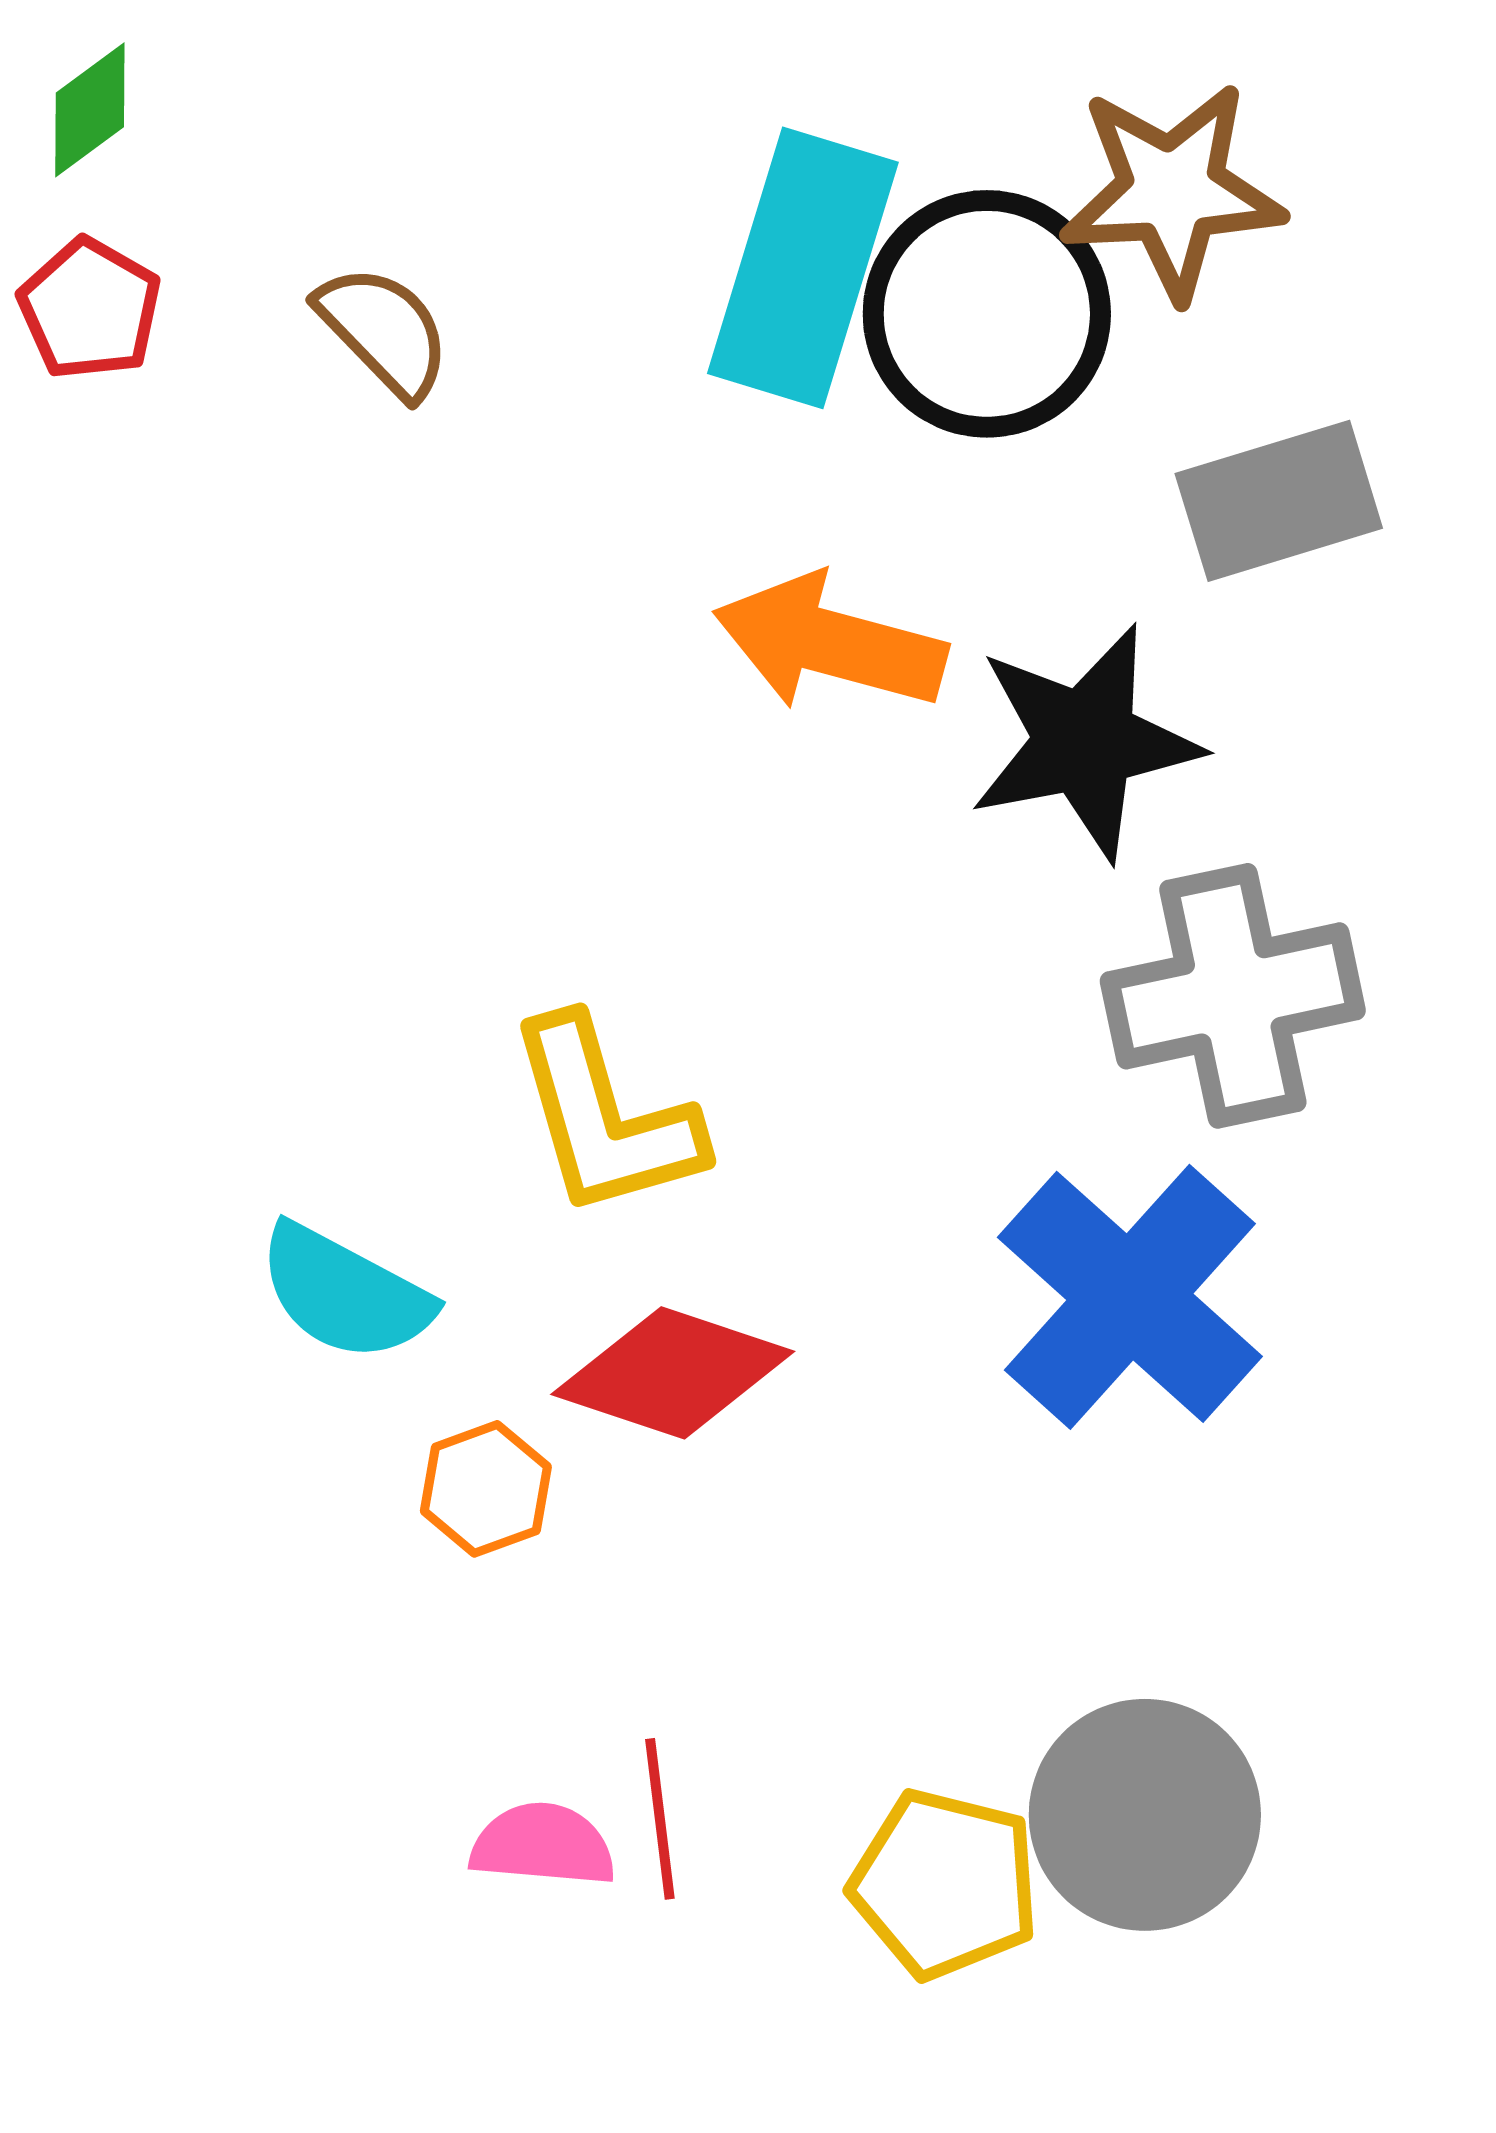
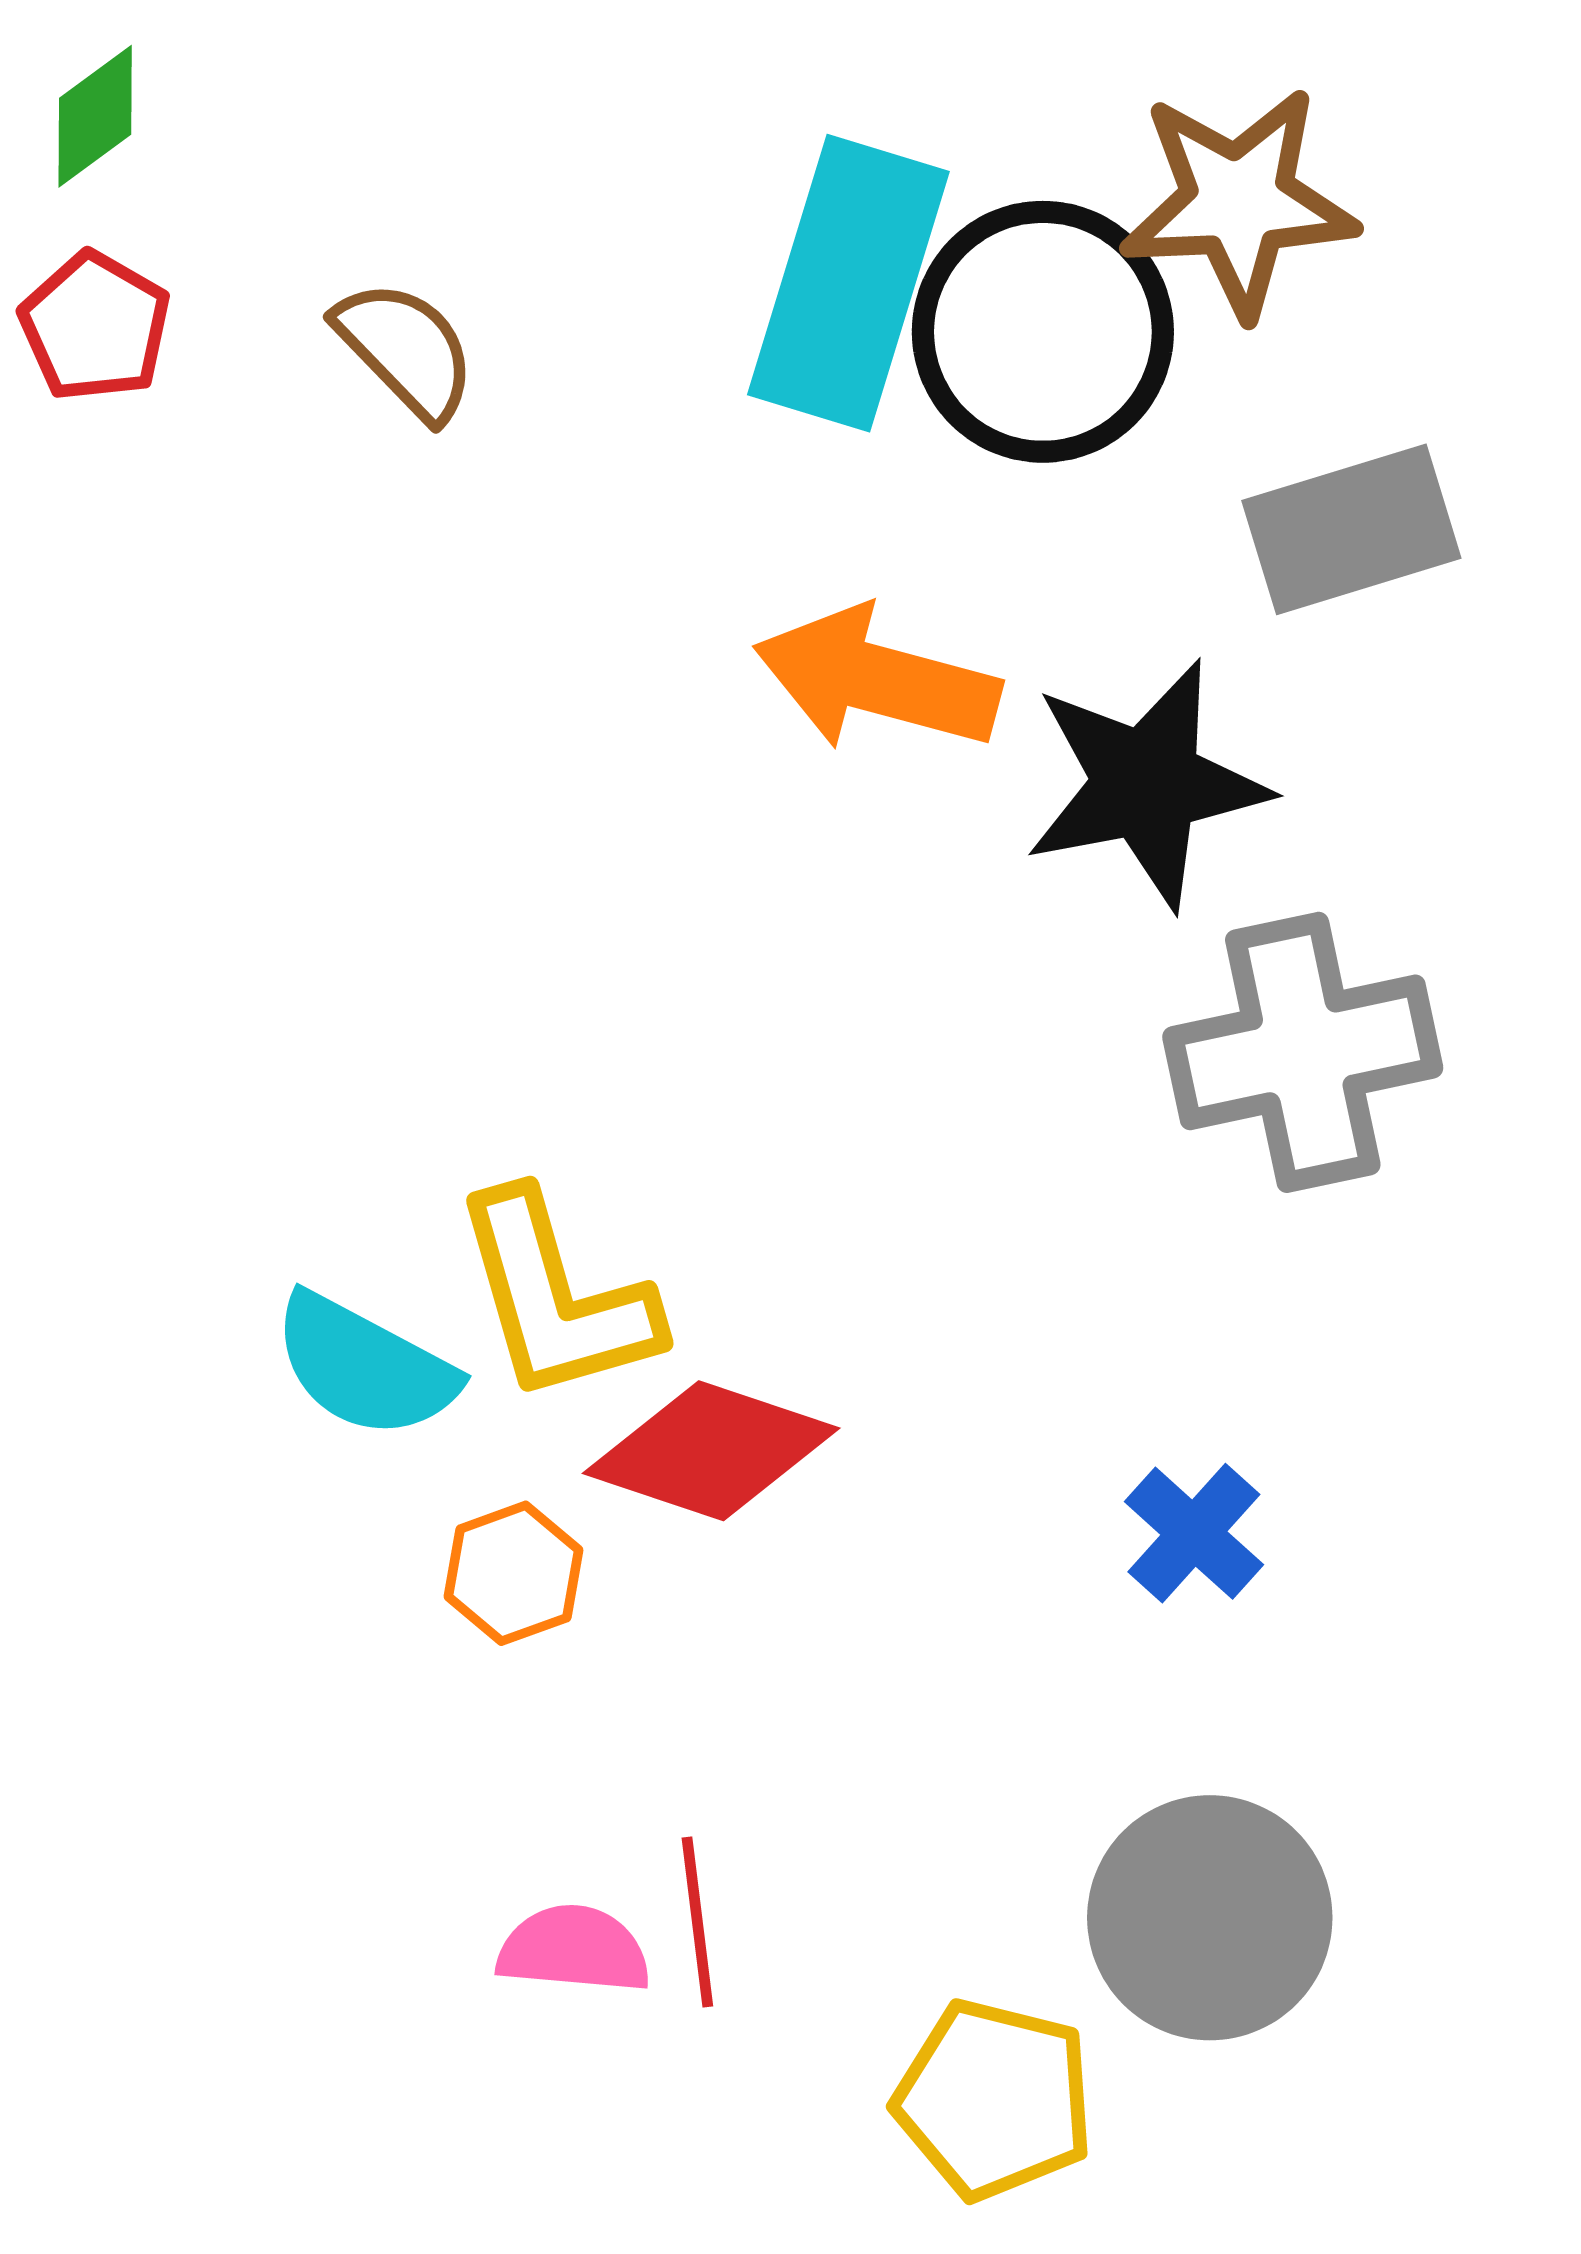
yellow L-shape: (605, 1118) -> (556, 1298), moved
blue cross: (1130, 1297) -> (1194, 1533), moved, size x0.5
yellow pentagon: (945, 1884) -> (994, 2099), moved

